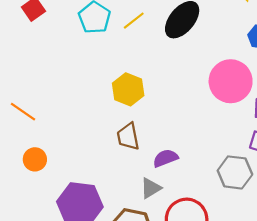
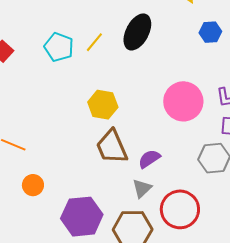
pink circle: (231, 81) -> (183, 101), moved
brown trapezoid: (128, 137) -> (112, 147), size x1.4

